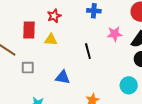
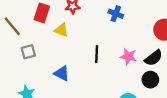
pink star: (115, 34) -> (128, 56), moved
gray square: (28, 68) -> (28, 52), turned -32

